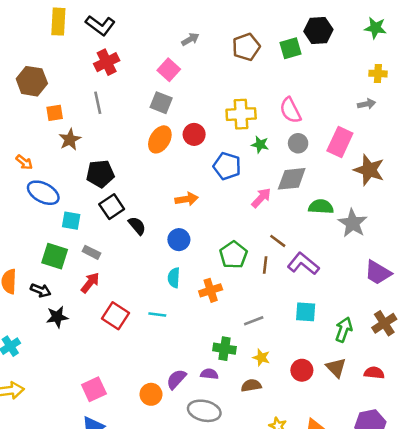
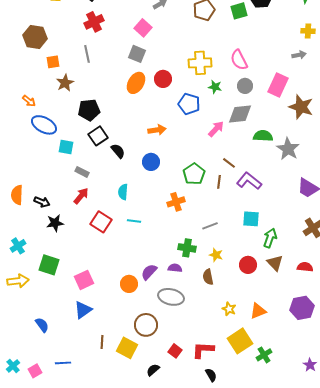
green square: (55, 256) -> (49, 265), moved
cyan semicircle: (174, 278) -> (123, 192), moved
green arrow: (344, 330) -> (270, 238), moved
brown semicircle: (251, 385) -> (208, 277), turned -91

